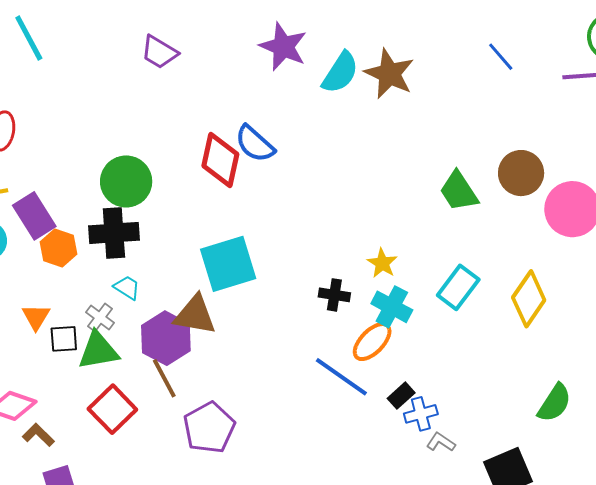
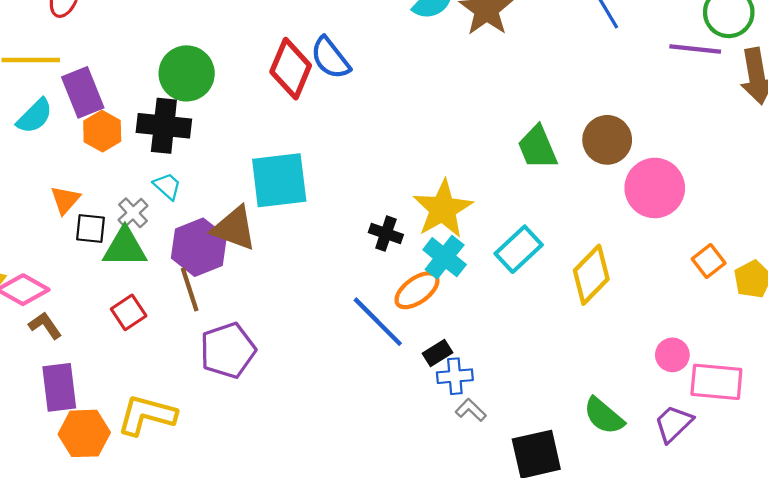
yellow star: (382, 263) -> (443, 209), size x1.8
green semicircle: (554, 403) -> (604, 416), moved, turned 87
red square: (112, 409) -> (129, 312), size x0.7

